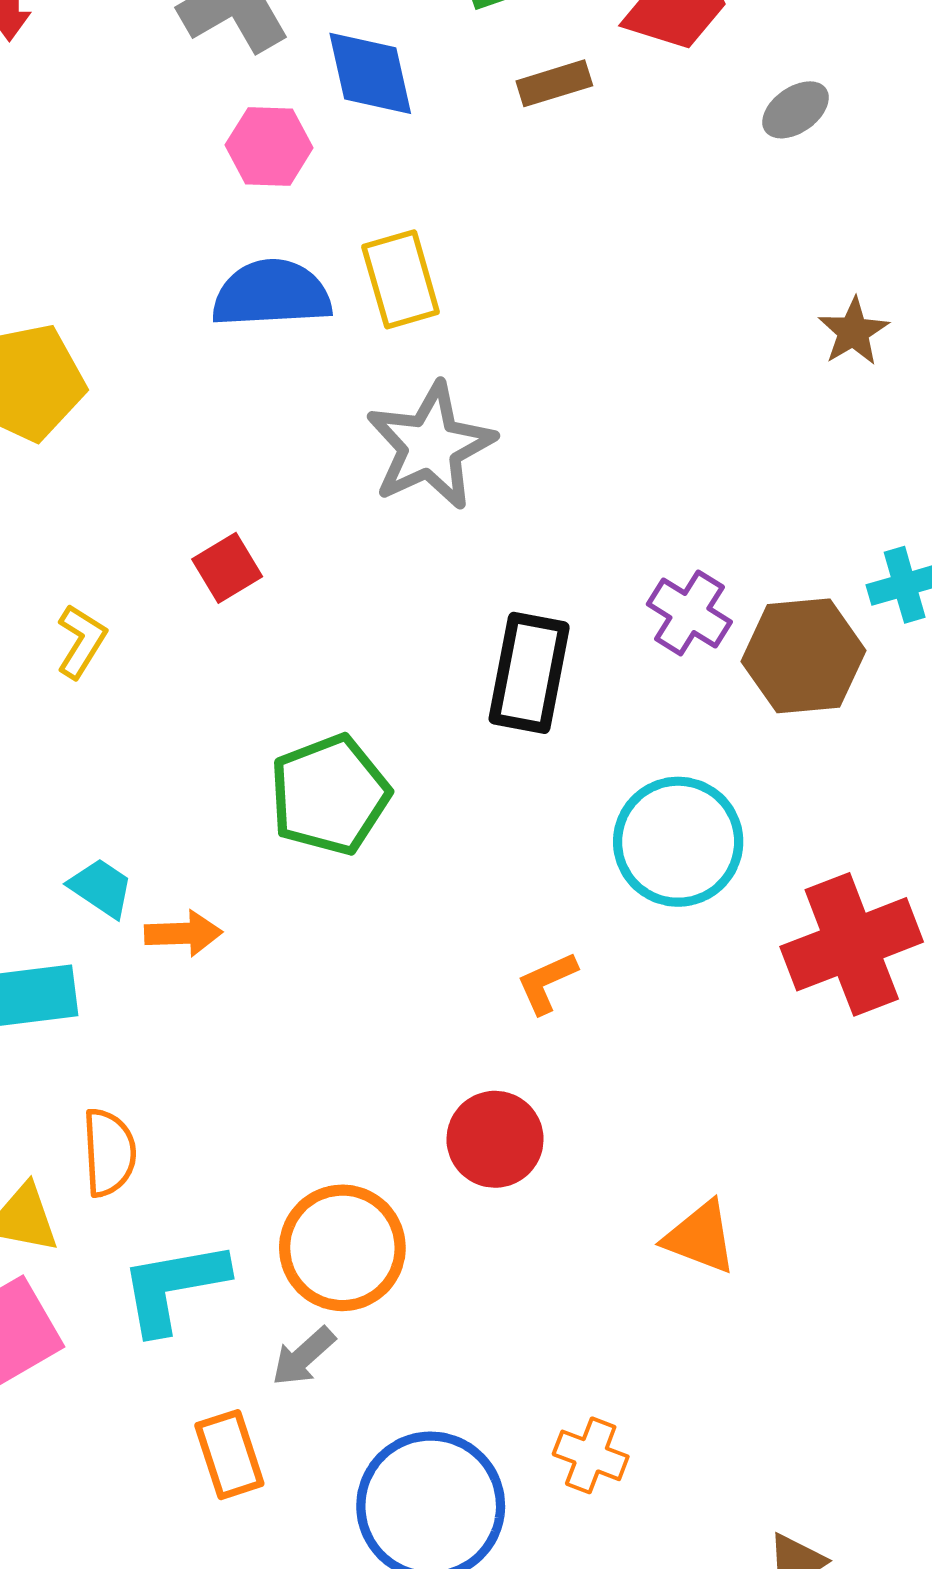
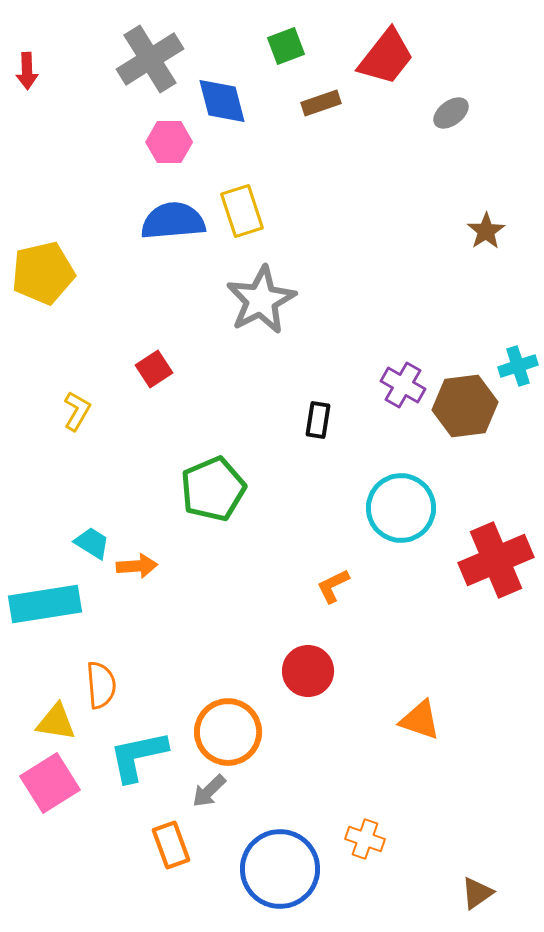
black rectangle: (529, 673) -> (318, 420), size x0.6

